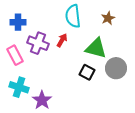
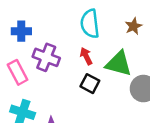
red arrow: (62, 40) -> (86, 56), moved, turned -56
black square: (87, 72) -> (90, 84), moved

